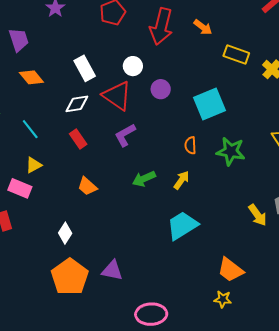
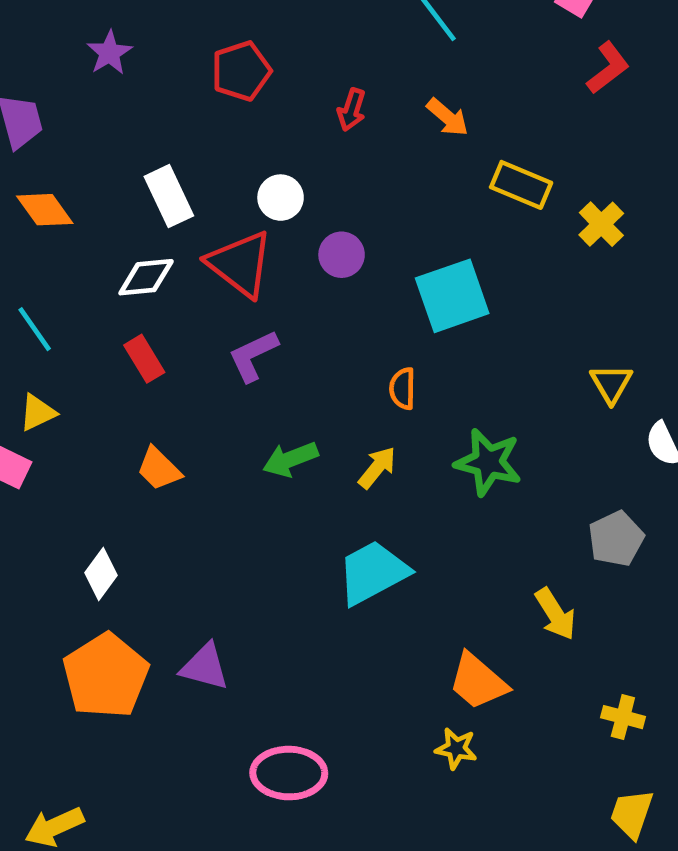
red arrow: (161, 26) -> (352, 110), size x0.5
green star: (231, 151) -> (488, 462), moved
yellow arrow: (258, 215) -> (555, 614), moved

